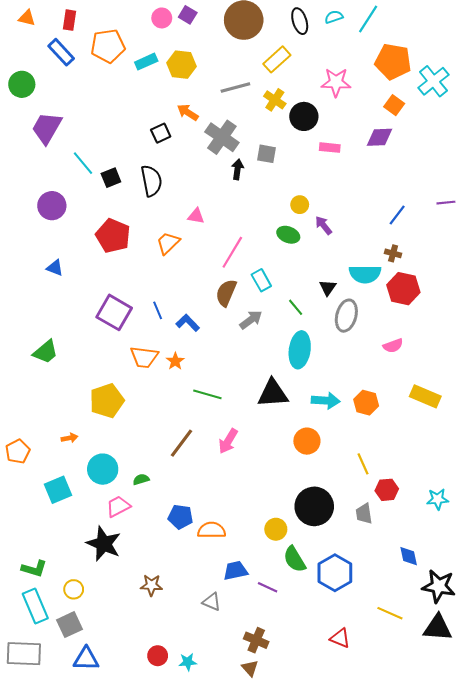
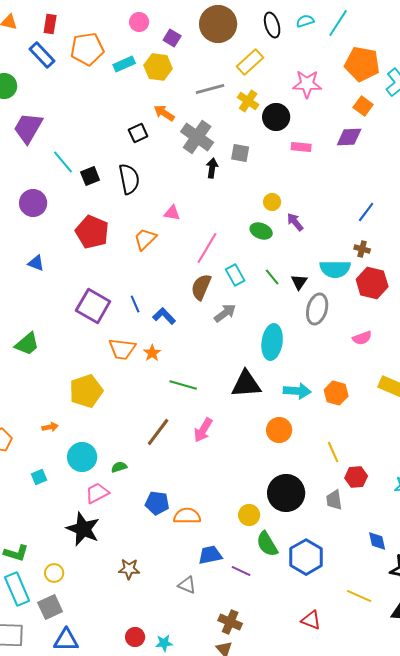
purple square: (188, 15) -> (172, 38), moved
green line: (296, 307) -> (272, 277), moved
cyan square: (58, 490) -> (39, 477), size x0.6

